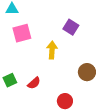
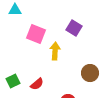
pink square: (22, 33) -> (36, 34), moved, turned 36

